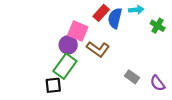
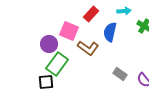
blue semicircle: (115, 18) -> (110, 32), moved
purple circle: (68, 45) -> (49, 44), moved

